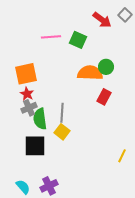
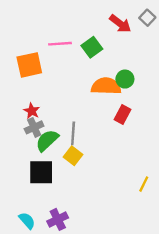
green square: (78, 40) -> (92, 47), turned 30
orange square: (26, 74) -> (29, 65), moved
green semicircle: (40, 119) -> (47, 140), turned 55

